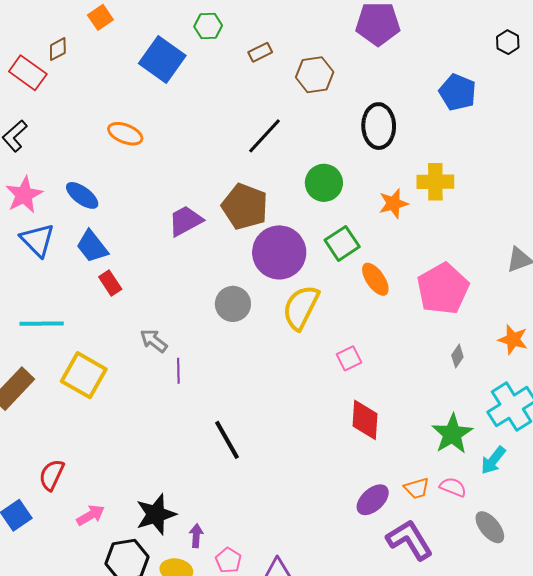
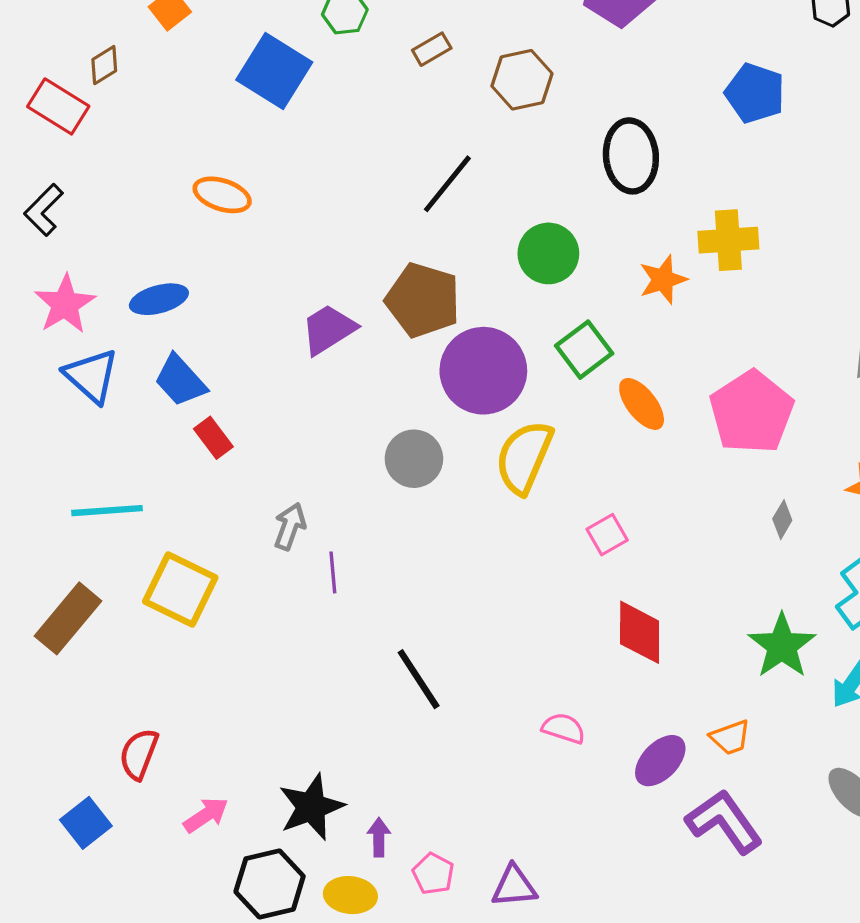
blue ellipse: (82, 195) -> (159, 299), turned -48
gray arrow: (154, 341) -> (290, 526), turned 76
pink semicircle: (453, 487) -> (564, 728), moved

